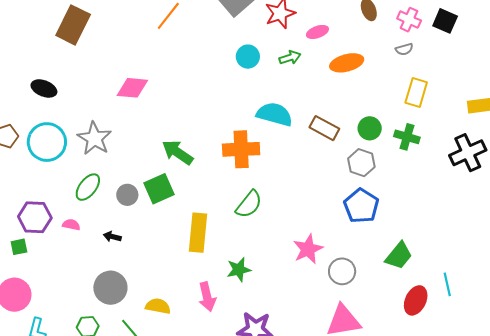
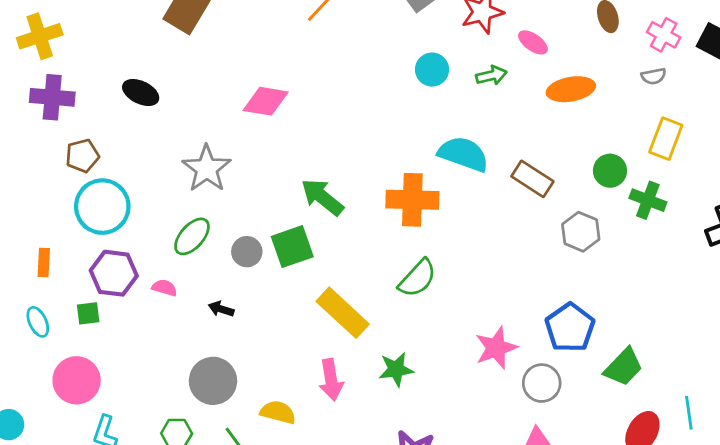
pink ellipse: (317, 32) -> (533, 42), turned 50
green circle: (370, 128) -> (610, 171), moved
cyan circle: (47, 142) -> (102, 207), moved
blue pentagon: (361, 206) -> (570, 328), moved
yellow rectangle: (198, 233) -> (343, 313), turned -57
pink arrow: (207, 297) -> (331, 380), moved

